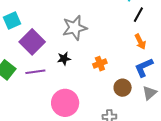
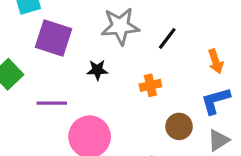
black line: (138, 15) -> (167, 38), moved
purple square: (32, 42) -> (54, 38), turned -35
purple line: (35, 72) -> (52, 103), moved

